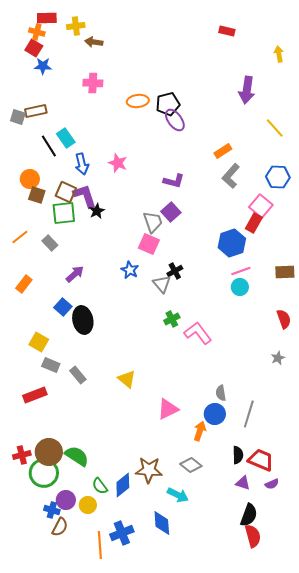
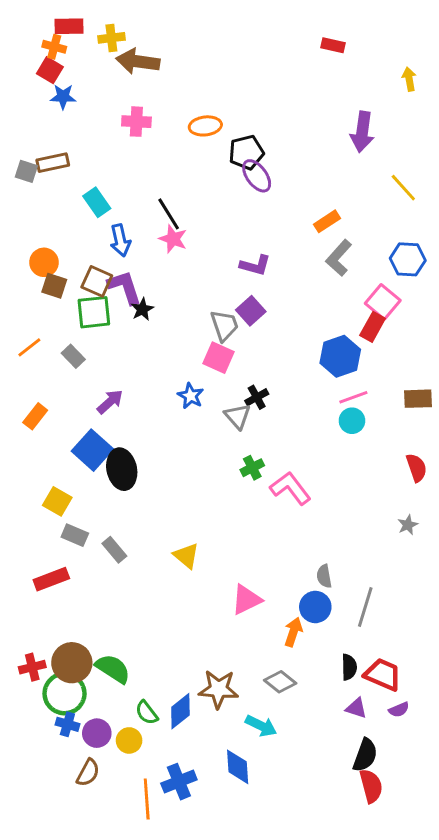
brown arrow: (94, 42) -> (138, 61), size x1.6
orange ellipse: (138, 101) -> (205, 126), moved
black line: (49, 146) -> (169, 214), moved
blue square: (63, 307) -> (92, 450), size x1.5
blue cross: (52, 510) -> (67, 724), moved

